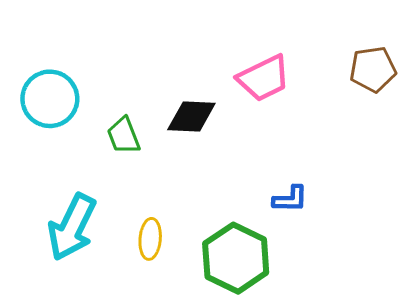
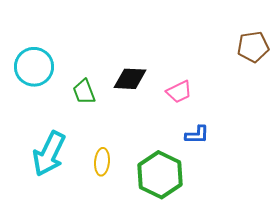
pink trapezoid: (264, 78) -> (179, 92), moved, size x0.7

